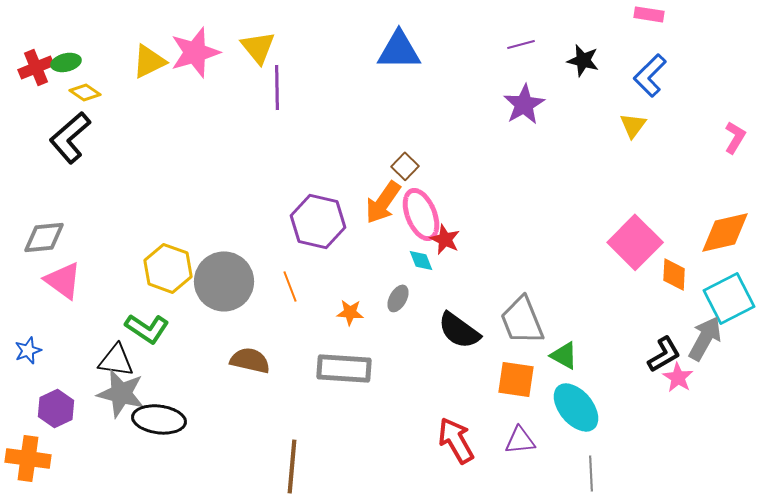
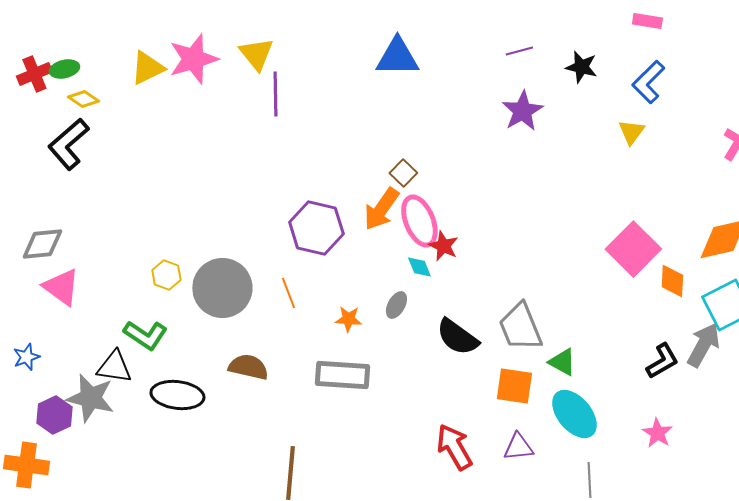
yellow hexagon: (168, 268) -> (166, 275), size x0.6
pink star: (678, 377) -> (657, 433), moved
gray star: (121, 393) -> (90, 398), moved
black ellipse: (159, 419) -> (177, 395), moved

